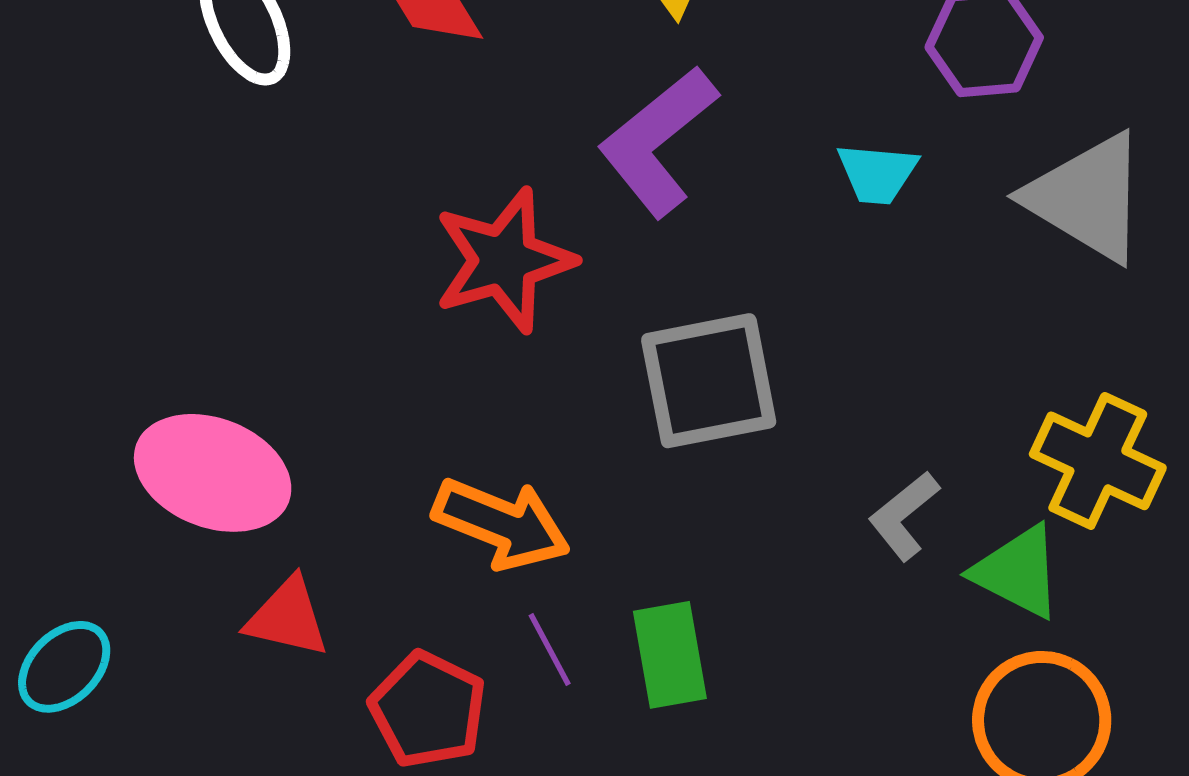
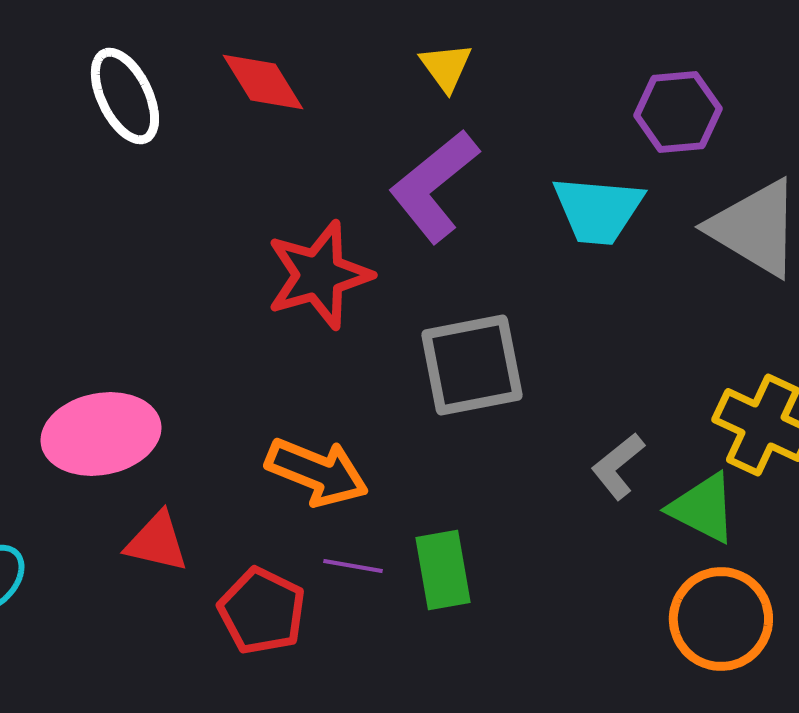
cyan trapezoid: (877, 173) -> (598, 210), size x1.5
pink ellipse: (213, 473) -> (101, 434), turned -32
purple line: (550, 649) -> (353, 566), turned -52

